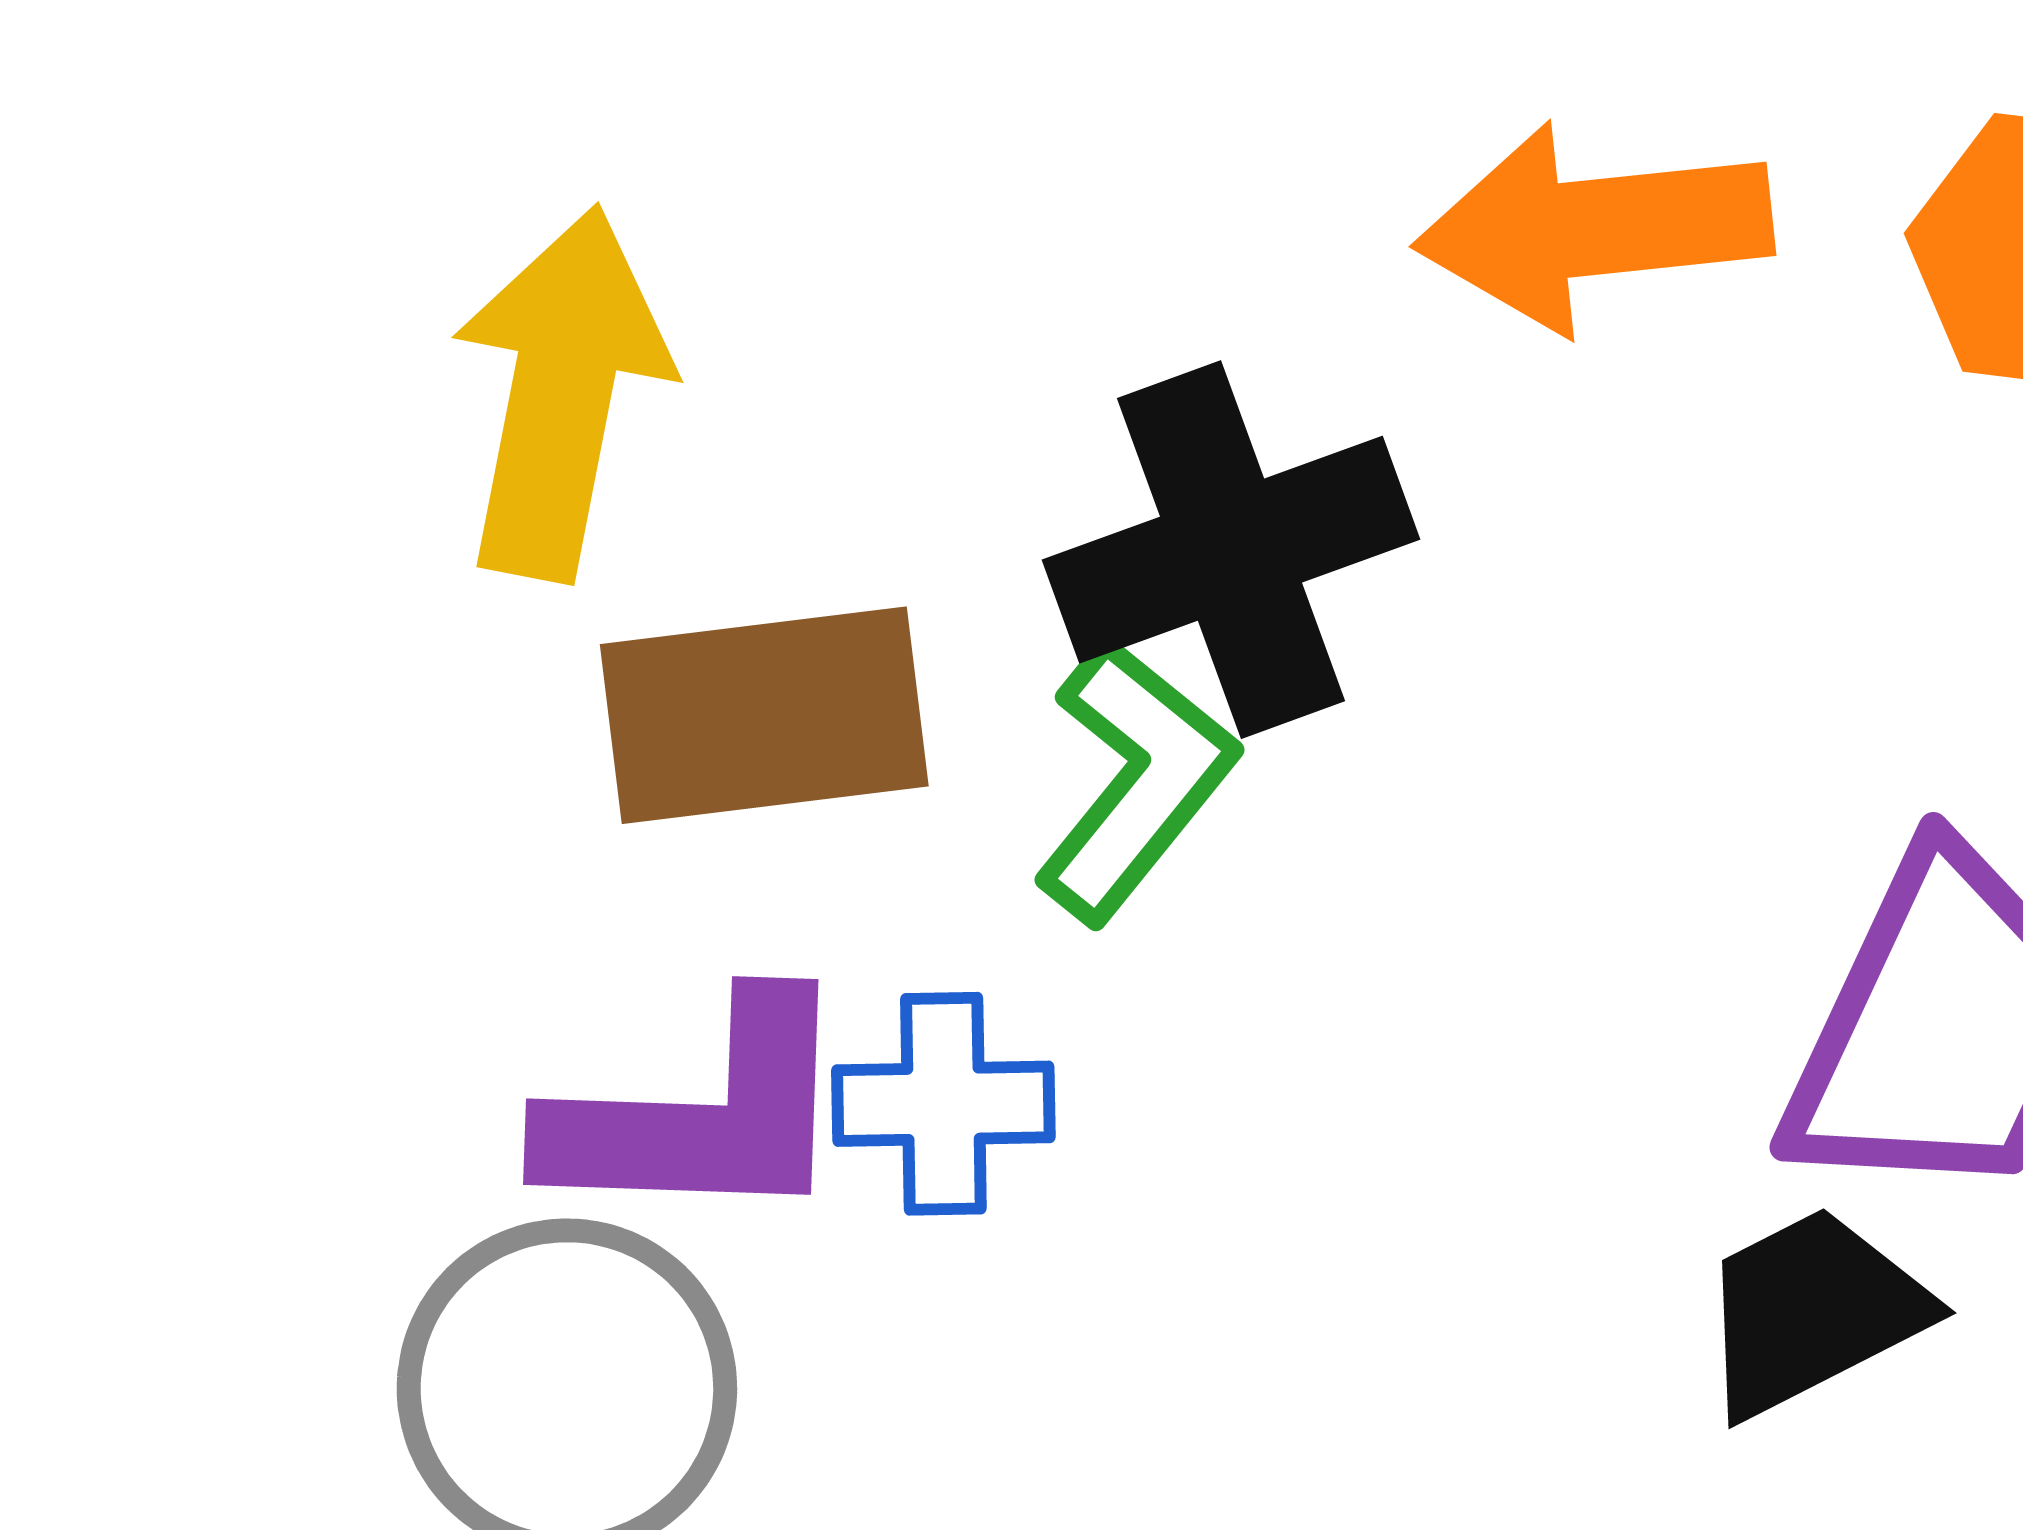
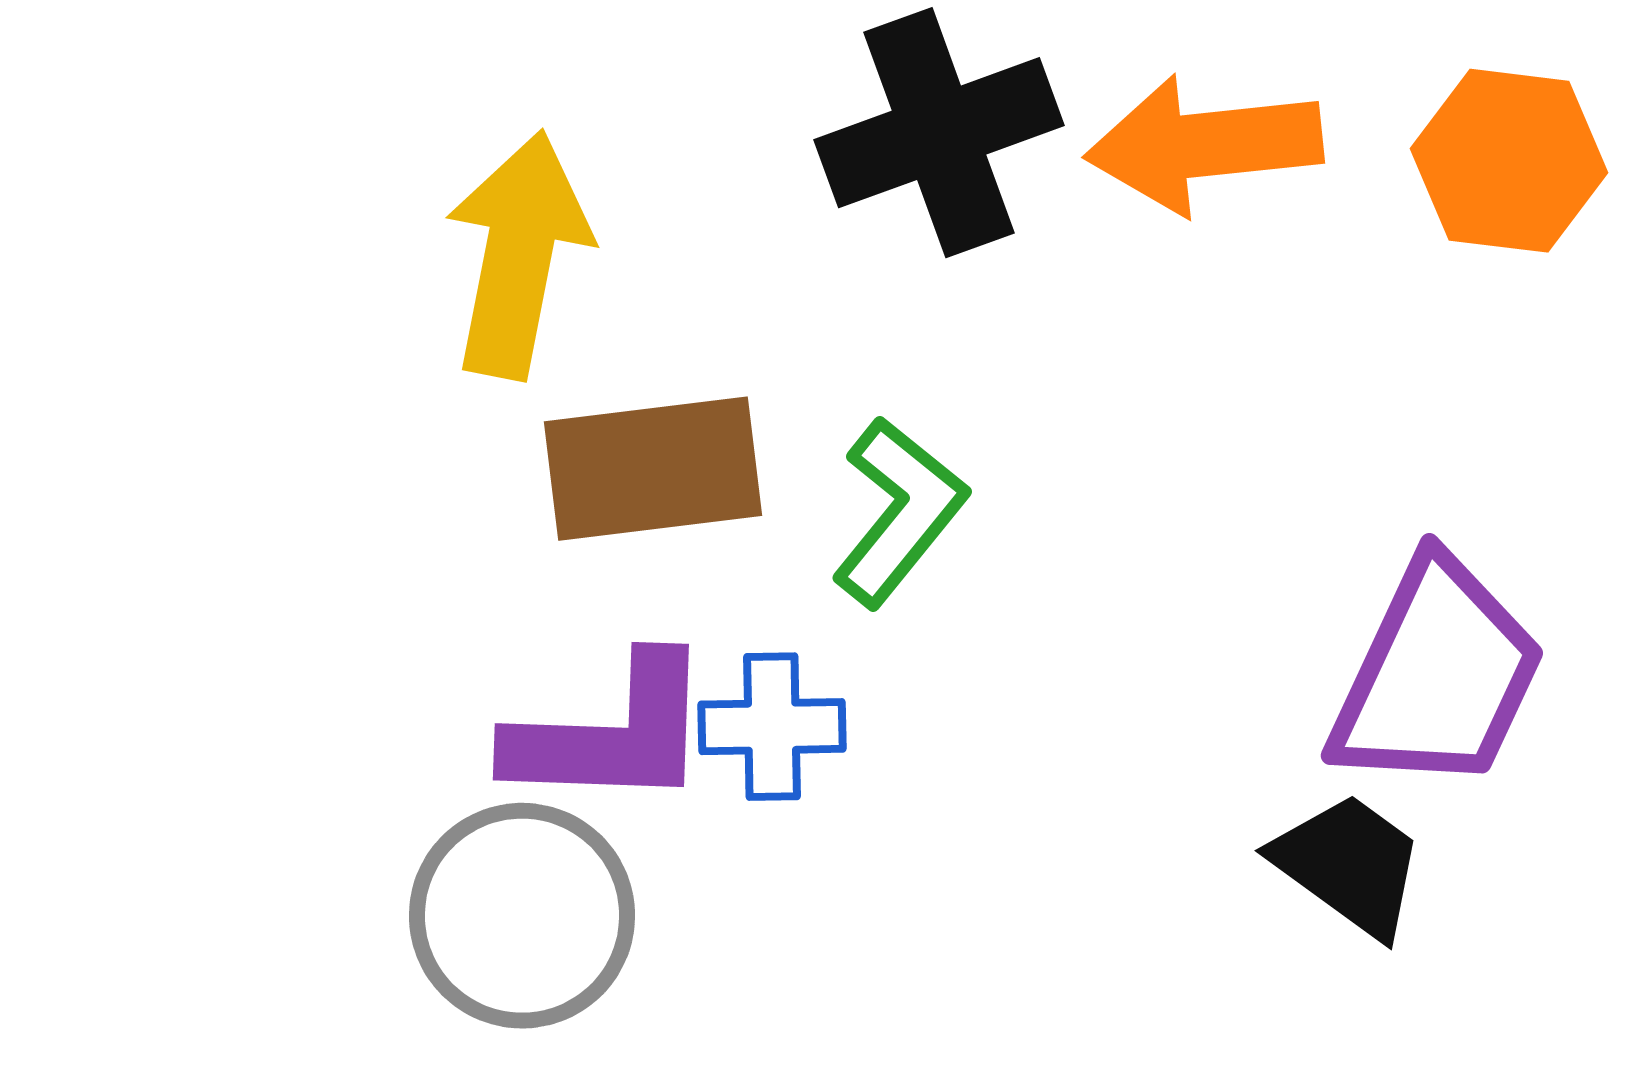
black cross: (1231, 550) -> (939, 133), moved
black trapezoid: (1812, 1312) -> (1349, 865), turned 63

